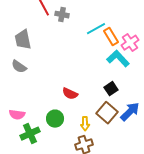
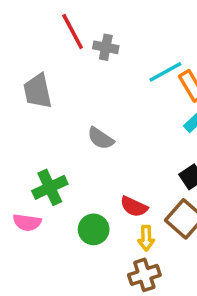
gray semicircle: (19, 67) -> (101, 138), moved
red semicircle: (70, 94) -> (134, 207), moved
green cross: (30, 134) -> (50, 187), moved

